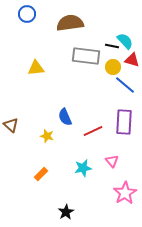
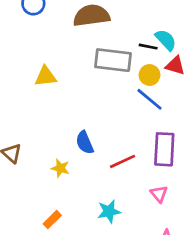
blue line: (125, 85) -> (149, 99), moved
pink triangle: (112, 161) -> (159, 194), moved

